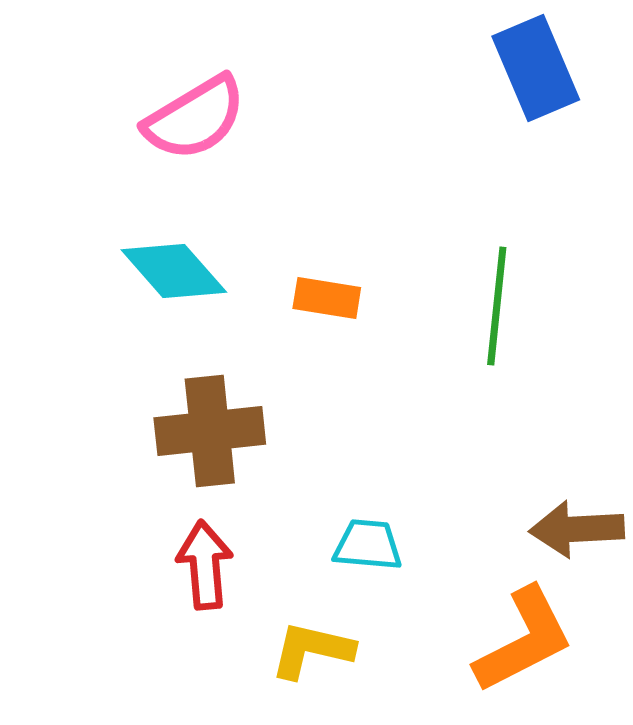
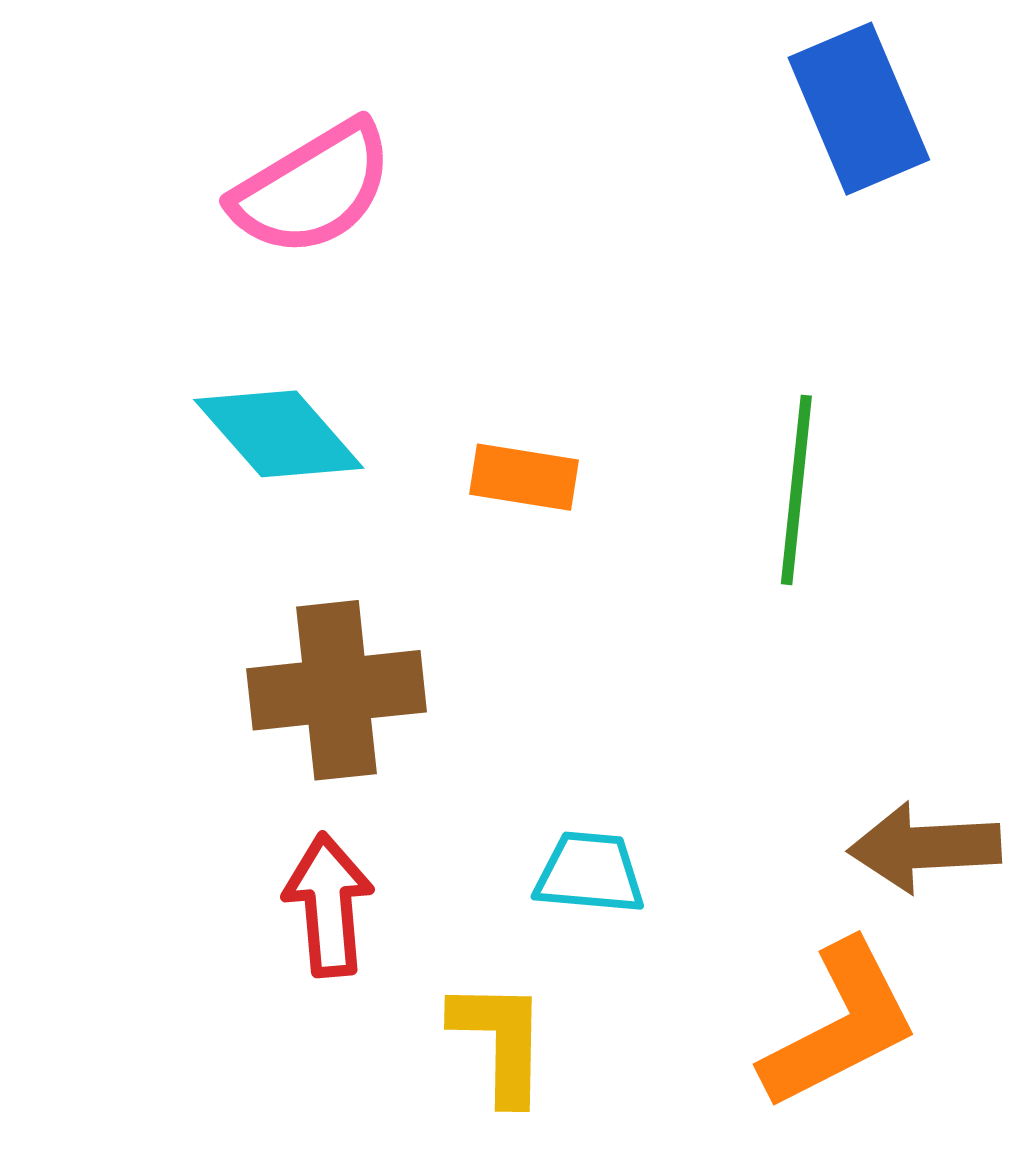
yellow L-shape: (312, 650) -> (500, 1041), turned 78

